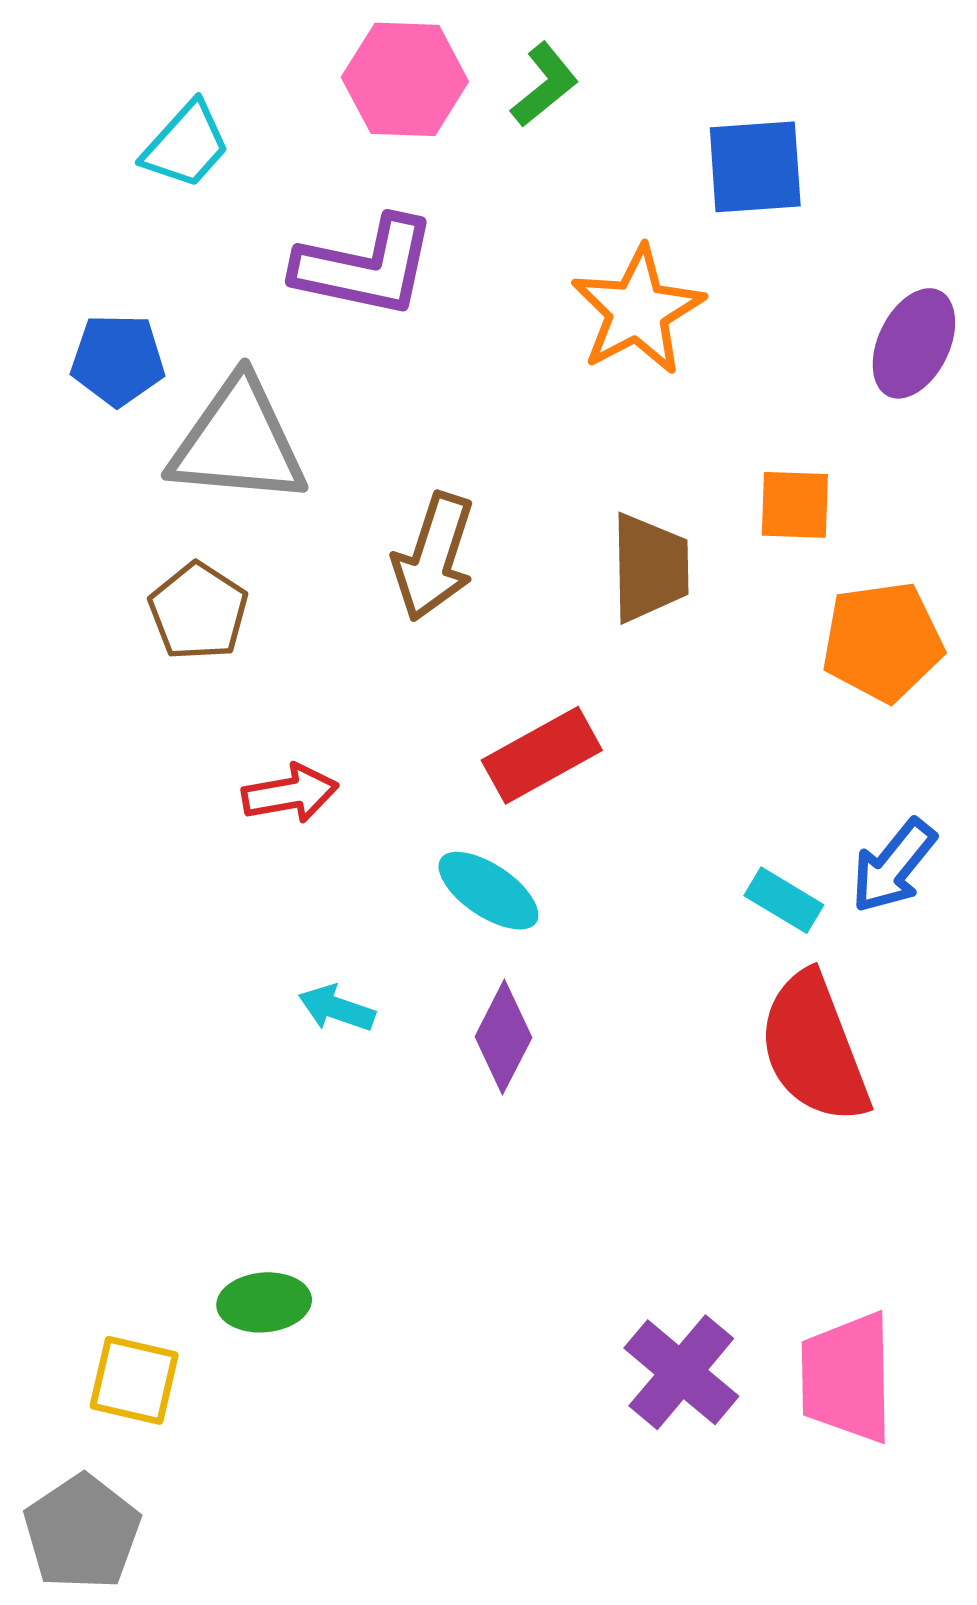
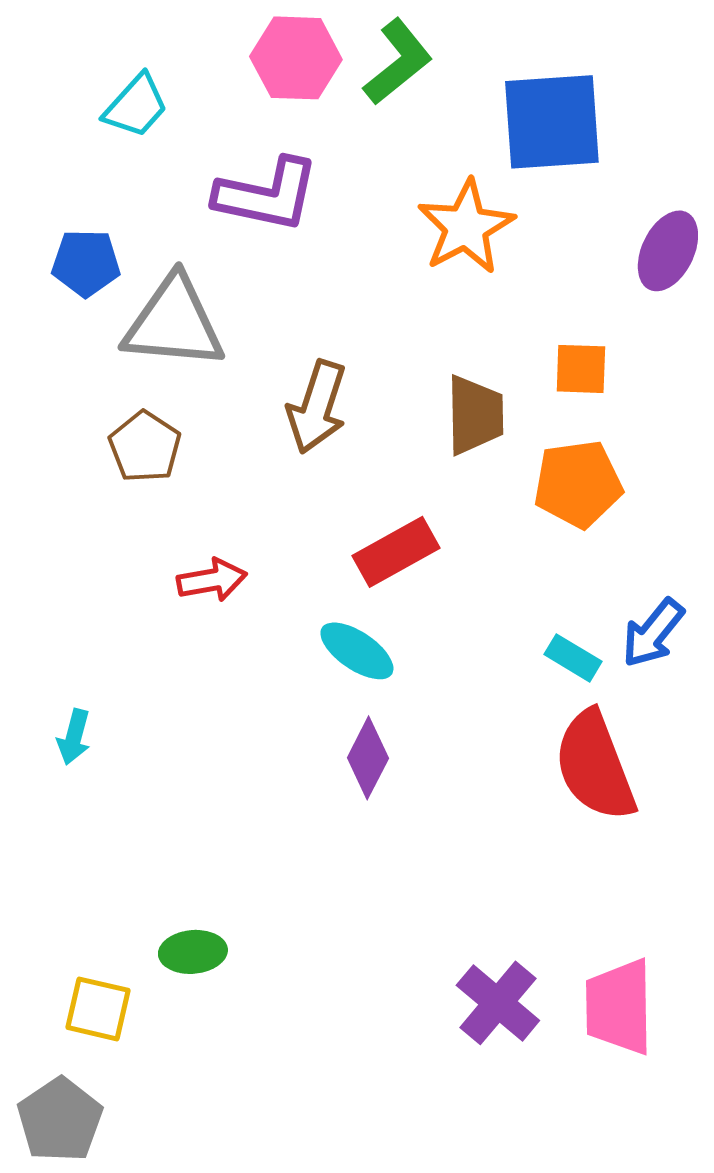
green L-shape: (545, 85) -> (398, 62), size x1.4
blue square: (755, 167) -> (552, 122), size x1.4
orange pentagon: (882, 642) -> (578, 484), moved
cyan arrow: (337, 1008) -> (74, 737), moved, turned -94

